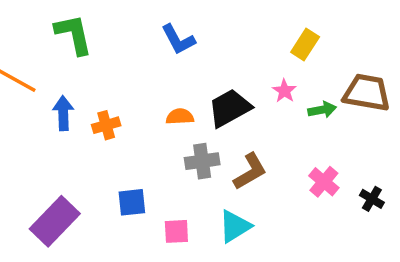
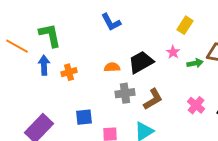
green L-shape: (74, 34) -> (50, 35), moved

